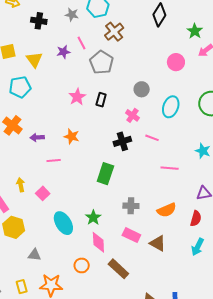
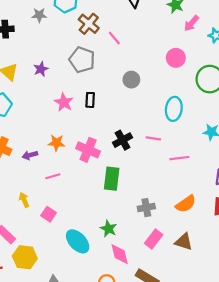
pink line: (82, 43) -> (114, 38), moved
purple star: (63, 52) -> (41, 69), moved
pink circle: (176, 62) -> (176, 58), moved
cyan ellipse: (171, 107) -> (174, 109), moved
pink cross: (132, 115) -> (88, 150), moved, size x1.5
orange star: (72, 136) -> (56, 143), moved
pink line: (152, 138) -> (153, 138), moved
yellow arrow: (21, 185) -> (24, 200), moved
pink rectangle: (131, 235) -> (154, 239), turned -66

